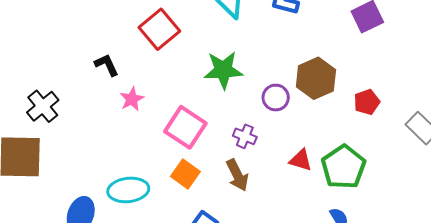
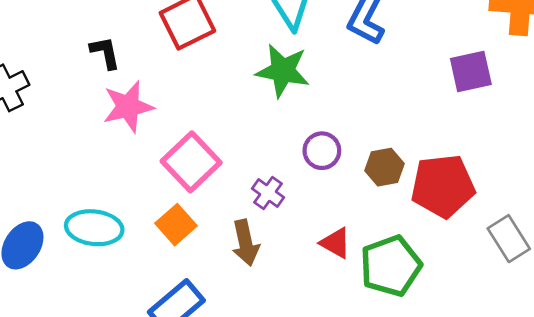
green star: (223, 70) -> (283, 71), moved
brown hexagon: (316, 78) -> (385, 167), moved, size x0.7
pink star: (132, 99) -> (128, 107), size x1.5
red pentagon: (367, 102) -> (443, 186), size x1.8

